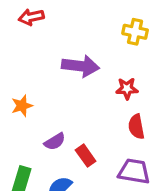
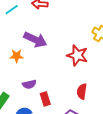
purple arrow: (80, 66) -> (35, 40), moved
red star: (127, 89) -> (77, 55), moved, size x1.5

